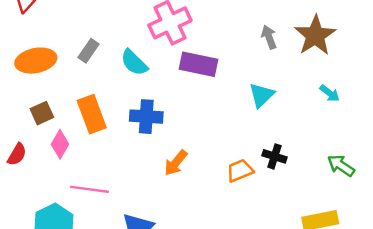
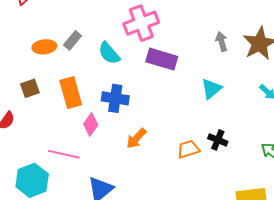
orange ellipse: (36, 61) -> (44, 47), moved, size x0.7
pink diamond: (60, 144) -> (91, 124), moved

